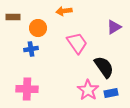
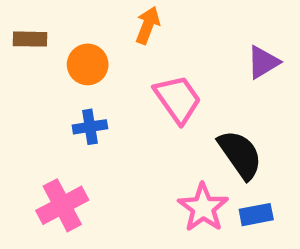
orange arrow: (64, 11) -> (148, 25), turned 119
blue cross: (31, 49) -> (90, 127), moved
pink cross: (27, 89) -> (62, 205), turned -30

